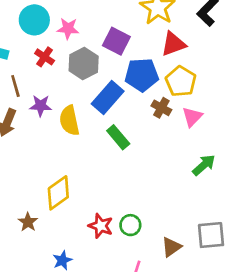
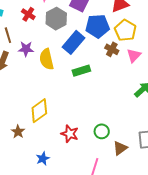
green rectangle: (118, 137) -> (81, 71), turned -66
green circle: (130, 225) -> (102, 131), moved

